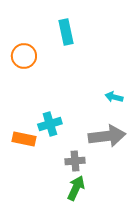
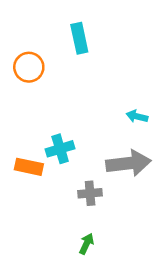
green arrow: (76, 188) -> (86, 244), moved, size x0.7

